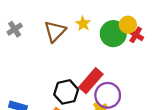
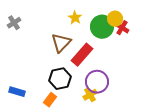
brown triangle: (55, 31) -> (61, 43), moved
red rectangle: (91, 81) -> (82, 55), moved

